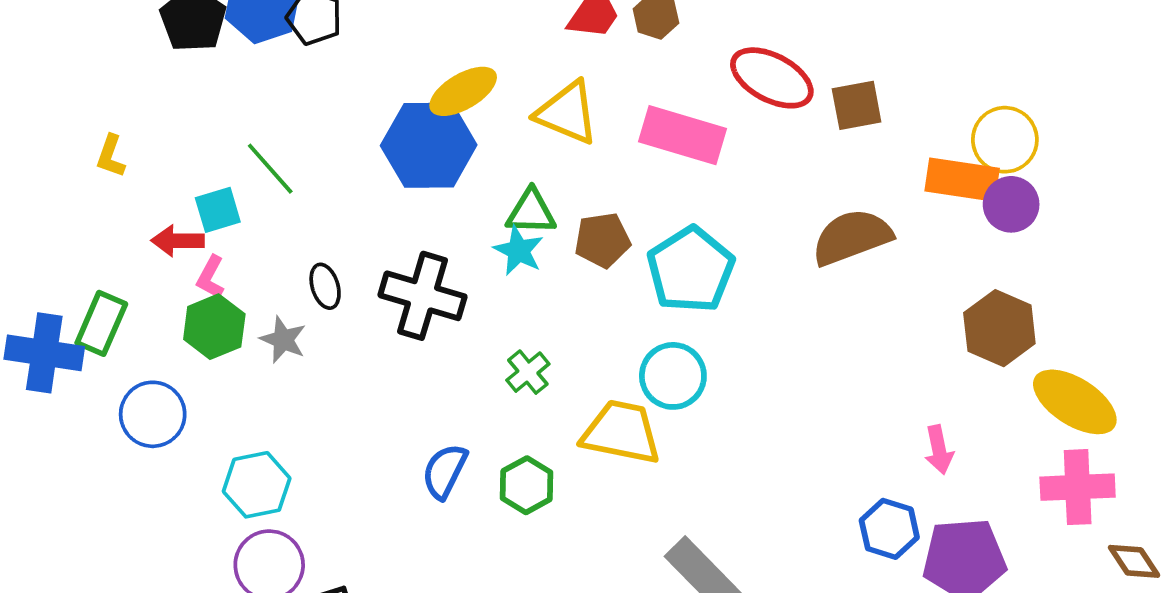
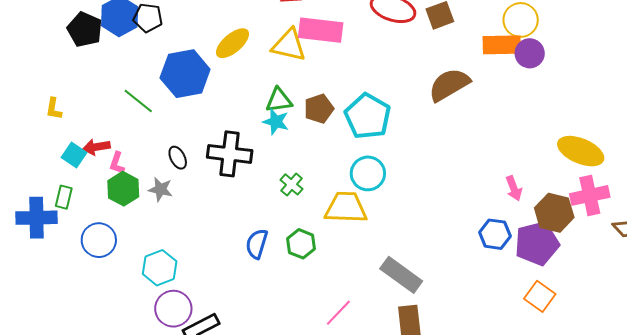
pink rectangle: (682, 135) -> (321, 30), moved
blue hexagon: (429, 145) -> (185, 74), moved
cyan square: (218, 210) -> (74, 155), moved, turned -30
green rectangle: (101, 323) -> (64, 197), size x0.7
brown hexagon: (999, 328) -> (554, 213), moved

